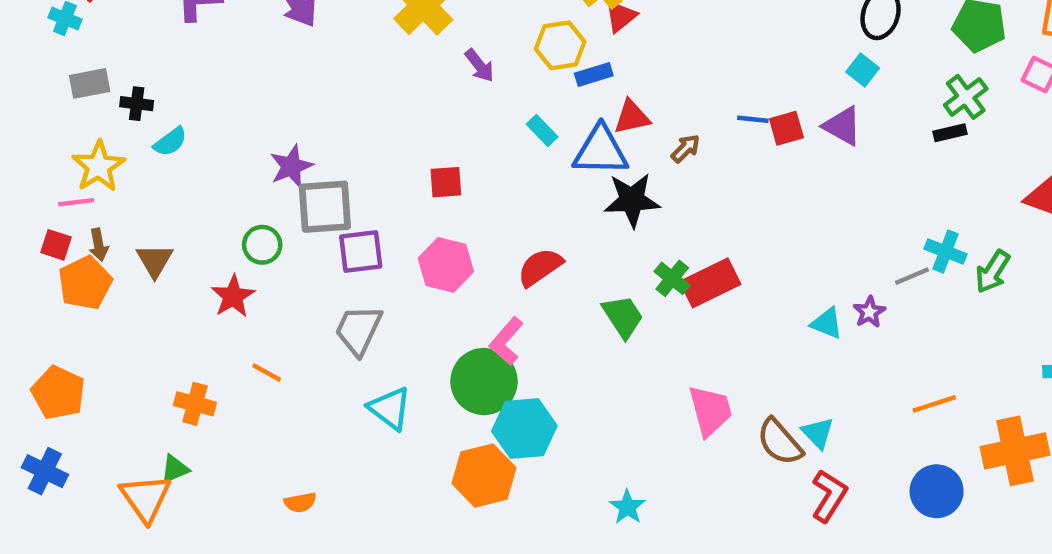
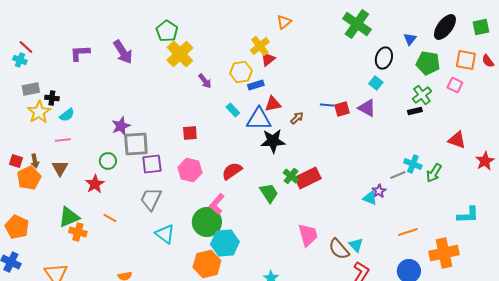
yellow star: (99, 166) -> (39, 112), moved
pink line: (76, 202) -> (63, 140), moved
cyan triangle: (827, 323) -> (370, 198), moved
green triangle: (175, 469) -> (69, 217), moved, size x1.6

